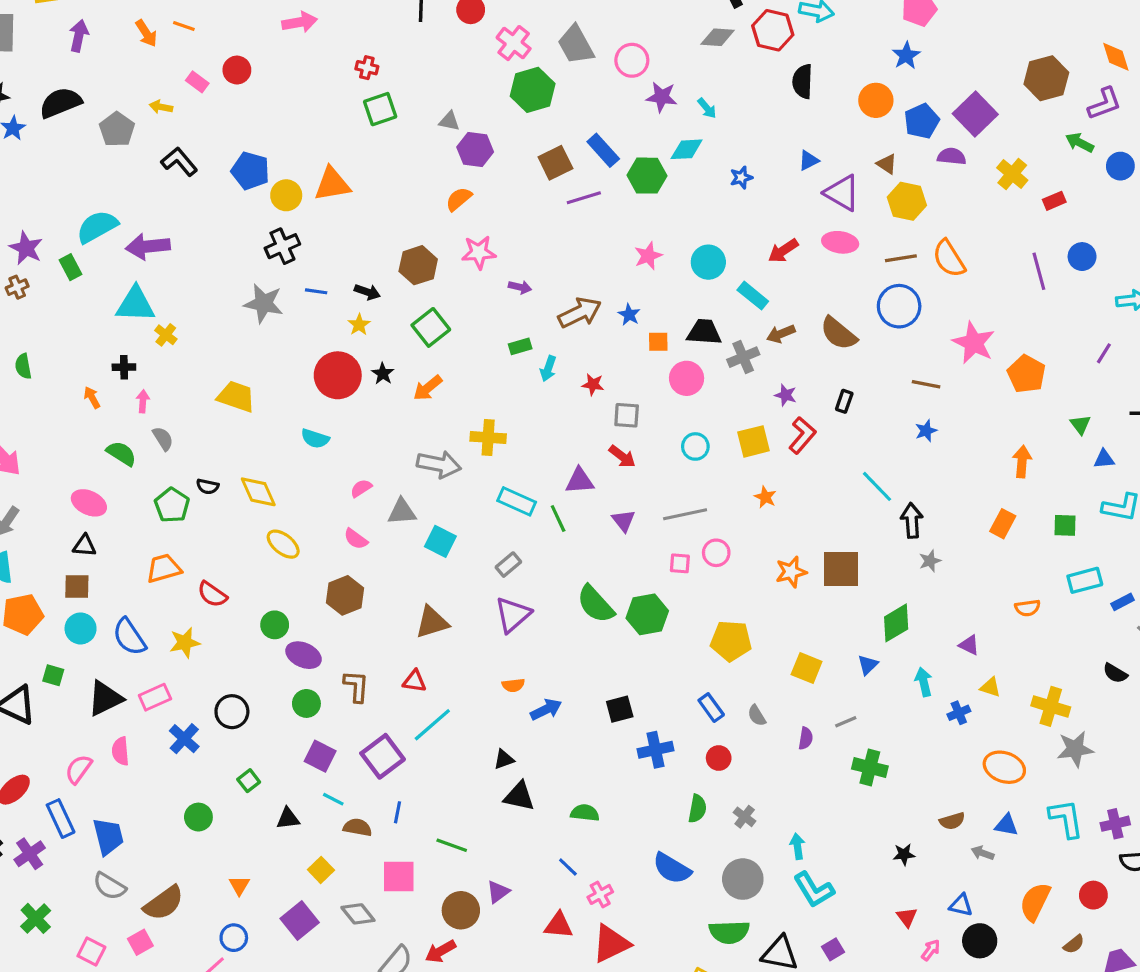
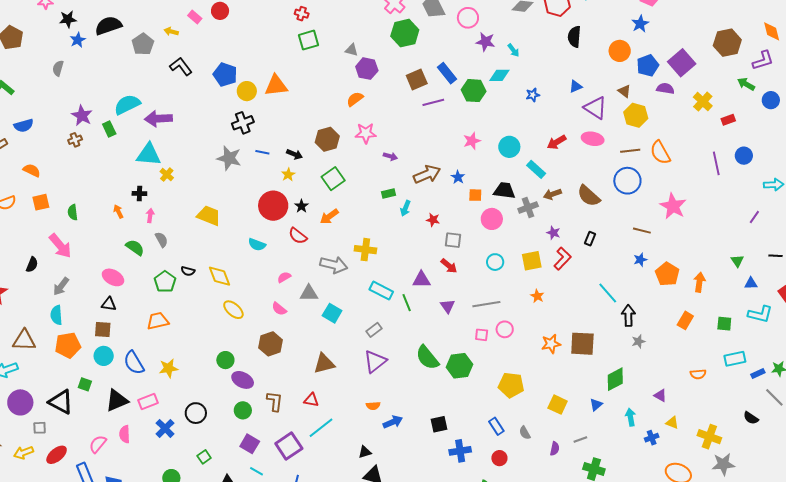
green semicircle: (23, 366) -> (73, 212), moved
orange pentagon: (1026, 374) -> (667, 274), moved
red semicircle: (212, 594) -> (298, 236), moved

